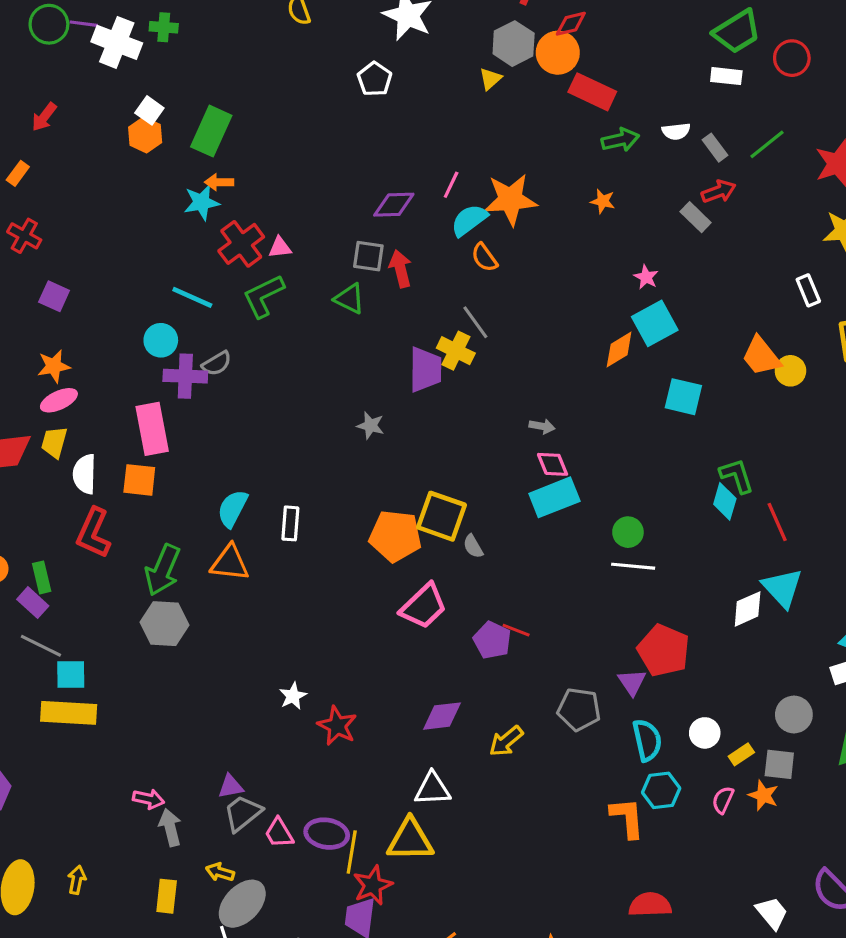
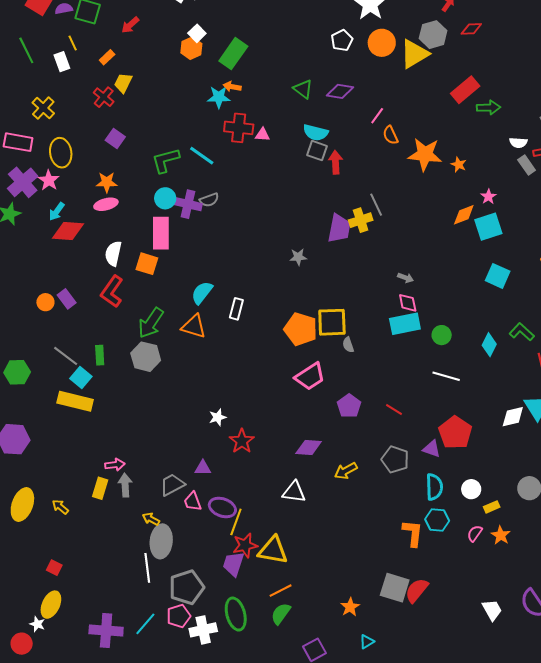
orange circle: (558, 53) -> (382, 43), moved
yellow triangle: (490, 79) -> (414, 54), size x2.0
red rectangle: (592, 92) -> (465, 90), moved, turned -76
white semicircle: (676, 131) -> (518, 143), moved
orange star: (510, 200) -> (425, 154), moved
orange star: (603, 201) -> (459, 165), moved
purple diamond: (394, 205) -> (340, 91), moved
cyan semicircle: (469, 220) -> (316, 133), moved, turned -140
red cross: (241, 244) -> (239, 128), turned 32
orange semicircle: (484, 257) -> (391, 135), moved
green L-shape: (263, 296) -> (166, 160), moved
green triangle: (350, 299) -> (303, 89), moved
cyan circle: (161, 340) -> (165, 198), moved
orange diamond: (619, 349) -> (464, 215), moved
yellow cross: (456, 351) -> (361, 220), turned 35
gray star: (371, 426) -> (298, 257), turned -30
yellow trapezoid: (54, 442) -> (123, 83), moved
green L-shape: (737, 476) -> (522, 332), turned -40
cyan diamond: (725, 501) -> (489, 345), moved
yellow square: (442, 516) -> (332, 322), turned -32
green circle: (628, 532) -> (442, 335), moved
green rectangle: (42, 577) -> (100, 355), moved
purple rectangle: (33, 603) -> (67, 299), moved
red line: (516, 630) -> (394, 409), moved
cyan square: (71, 674) -> (81, 377), turned 30
purple triangle: (632, 682) -> (432, 449), turned -48
gray square: (779, 764) -> (395, 588), moved, size x1.4
purple triangle: (231, 786) -> (203, 468), moved
pink arrow: (148, 799) -> (115, 465), turned -30
yellow triangle: (410, 840) -> (273, 550), moved
yellow arrow: (77, 880) -> (60, 507), turned -72
yellow rectangle: (167, 896) -> (100, 488), moved
gray ellipse: (242, 904) -> (161, 541), turned -48
red semicircle: (650, 905) -> (417, 590), turned -60

